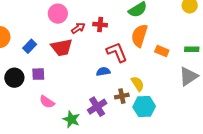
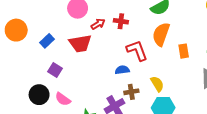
orange rectangle: (162, 51) -> (184, 51), turned 56
purple square: (38, 74) -> (55, 70), turned 32
black circle: (14, 78) -> (39, 95), moved
brown cross: (122, 96) -> (131, 92), moved

